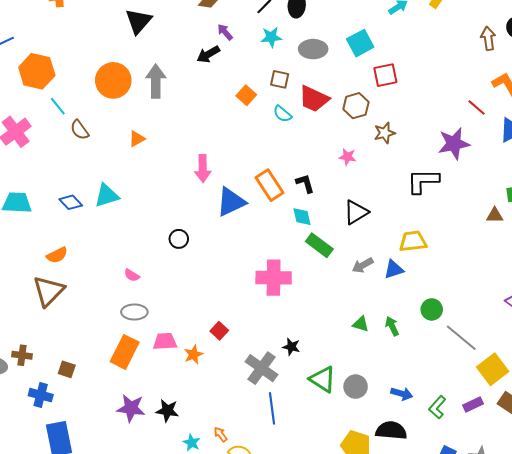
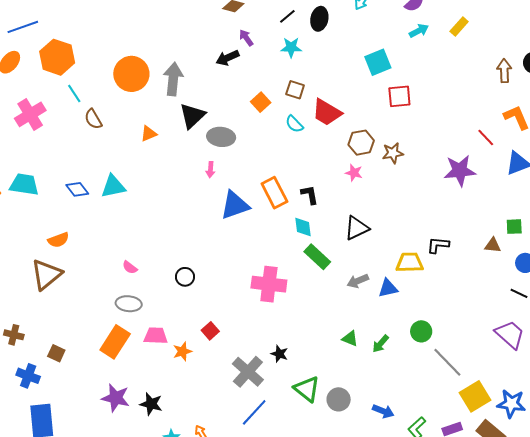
black triangle: (138, 21) -> (192, 116), moved
gray ellipse: (313, 49) -> (221, 137), moved
brown hexagon: (356, 106) -> (361, 143), moved
pink arrow: (203, 168) -> (210, 170), size x0.6
black L-shape: (423, 181) -> (438, 245), moved, size x0.7
black circle: (179, 239) -> (185, 277), moved
green arrow: (392, 326) -> (381, 344), turned -120
blue line: (272, 408) -> (254, 412), turned 44

